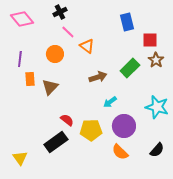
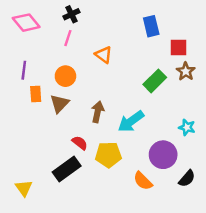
pink line: (68, 32) -> (68, 38), moved, turned 64
orange circle: (55, 54) -> (65, 76), moved
brown arrow: (98, 77) -> (98, 112), moved, turned -60
cyan arrow: (110, 102) -> (131, 121), size x1.6
cyan star: (157, 107) -> (187, 127), size x0.6
purple circle: (124, 126) -> (163, 155), moved

